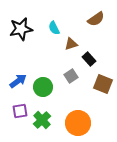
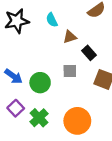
gray square: (71, 76) -> (70, 71), turned 32
blue arrow: (18, 81) -> (14, 76), turned 72
purple square: (20, 111) -> (16, 108), turned -35

